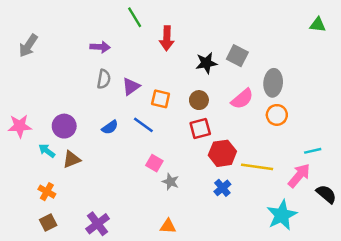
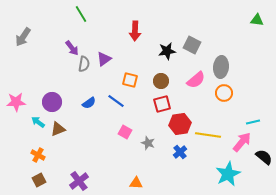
green line: (135, 17) -> (81, 14), moved
purple arrow: (100, 47) -> (72, 48), moved, turned 49
purple triangle: (131, 86) -> (104, 59), moved
gray star: (170, 182) -> (148, 143), moved

